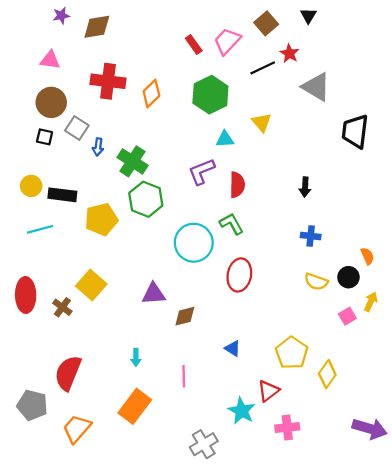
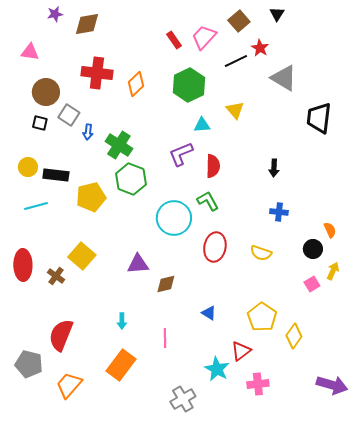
pink triangle: (50, 60) -> (30, 52), moved
yellow semicircle: (316, 282) -> (261, 253), moved

